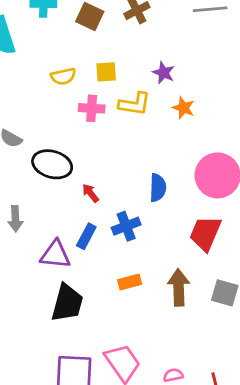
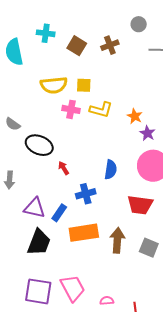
purple star: (164, 73) -> (147, 133), moved
yellow semicircle: (63, 76) -> (54, 85), size x1.5
red trapezoid: (205, 233) -> (140, 205), turned -112
blue rectangle: (86, 236) -> (59, 213), moved
orange rectangle: (130, 282) -> (84, 233), size x1.8

